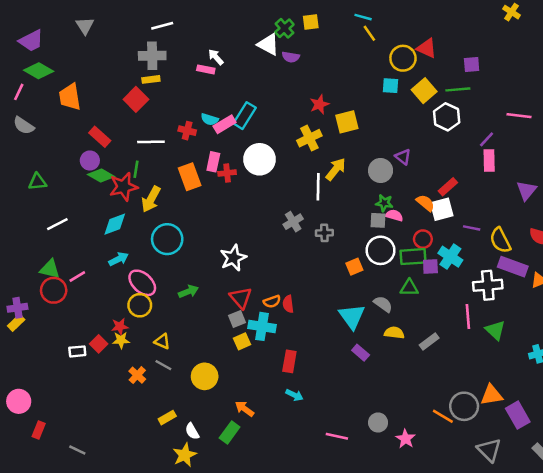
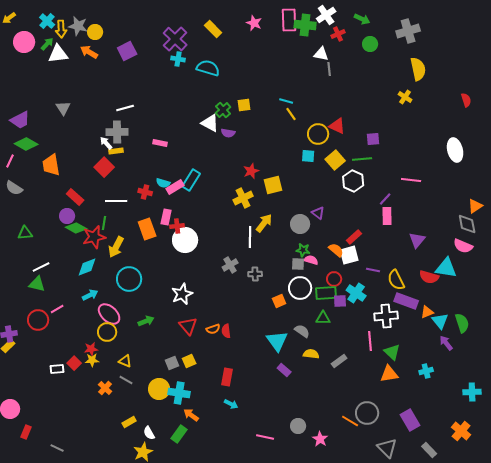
white arrow: (216, 57) -> (106, 143), moved
white circle: (259, 159) -> (185, 240), moved
green triangle: (50, 269) -> (37, 284), moved
gray square: (237, 319) -> (172, 363), moved
cyan cross: (262, 326) -> (179, 393), moved
orange triangle: (492, 395) -> (389, 374), moved

